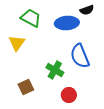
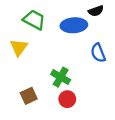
blue semicircle: (80, 56) -> (98, 53), moved, size x0.7
red circle: (69, 95) -> (67, 99), moved

